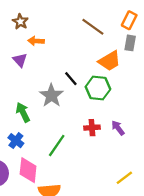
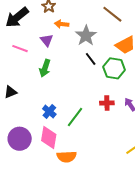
gray star: (51, 96) -> (86, 36), moved
green arrow: (23, 112) -> (45, 68), moved, turned -138
blue cross: (16, 141) -> (49, 111), moved

